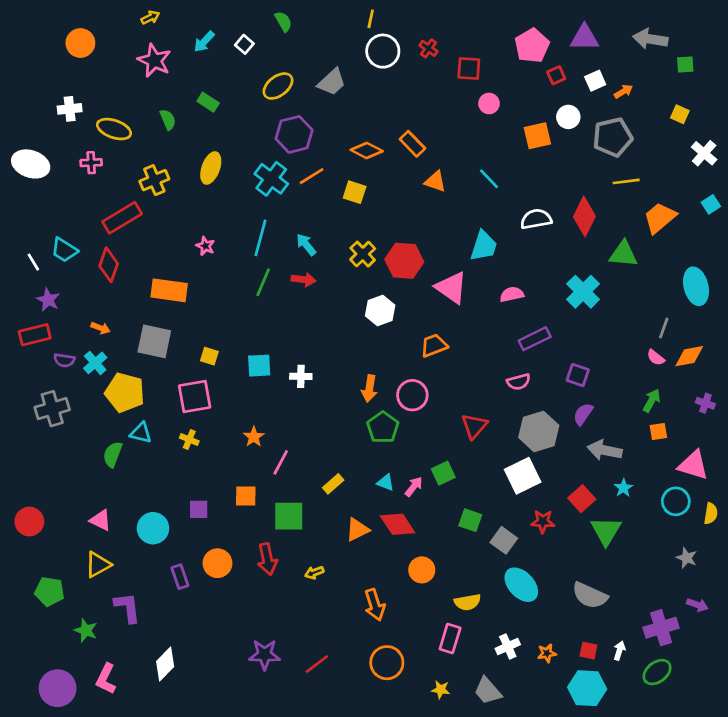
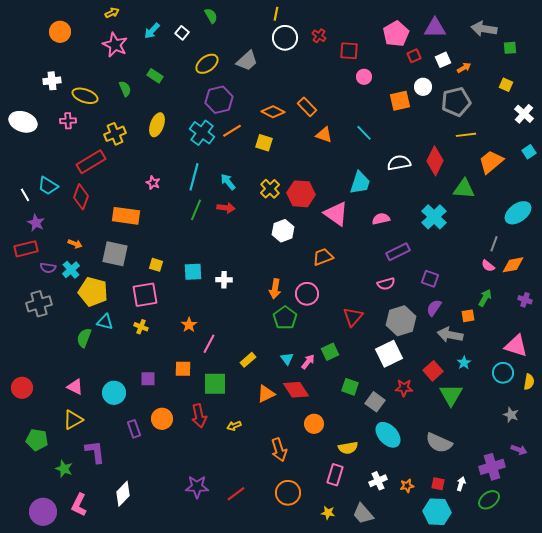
cyan ellipse: (696, 286) -> (518, 213), turned 68
orange square: (658, 431) -> (468, 316), moved
cyan triangle: (386, 483) -> (287, 359), turned 32

